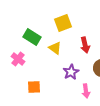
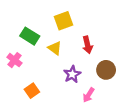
orange square: (34, 87) -> (32, 91), turned -32
pink arrow: (86, 91) -> (89, 95), turned 40

